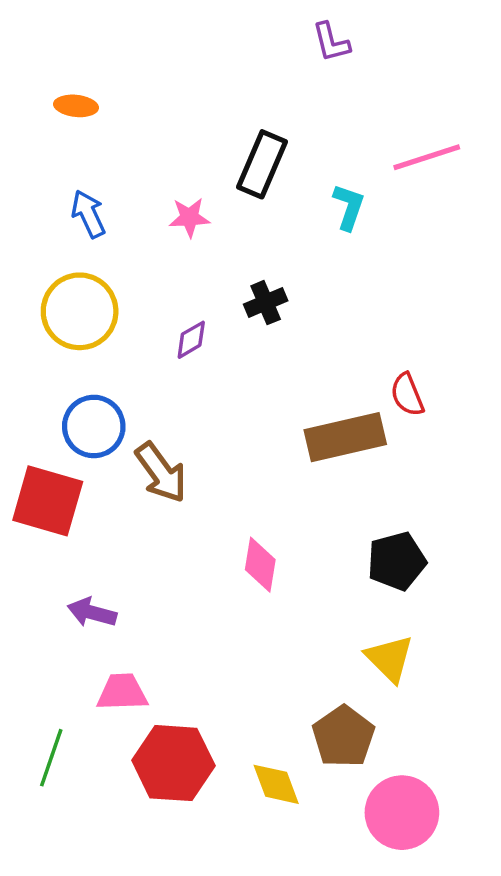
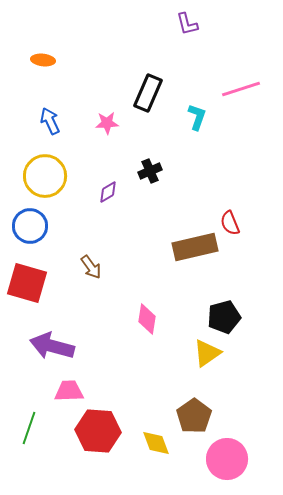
blue circle: (94, 426) -> (30, 226), moved
brown arrow: (161, 473) -> (91, 267), size x0.7
purple arrow: (92, 612) -> (52, 346), size x1.6
yellow triangle: (390, 659) -> (207, 353), moved, turned 40

